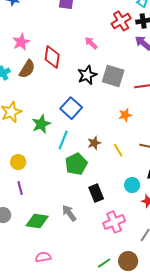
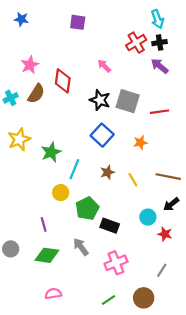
black star: (87, 75) -> (100, 100), turned -30
blue square: (71, 108) -> (102, 135), moved
yellow circle: (18, 162) -> (61, 193), moved
green pentagon: (76, 164) -> (87, 209), moved
purple line: (20, 188) -> (44, 224), moved
black rectangle: (96, 193) -> (110, 226), turned -48
pink cross: (114, 222) -> (116, 263), moved
green line: (104, 263) -> (109, 300), moved

